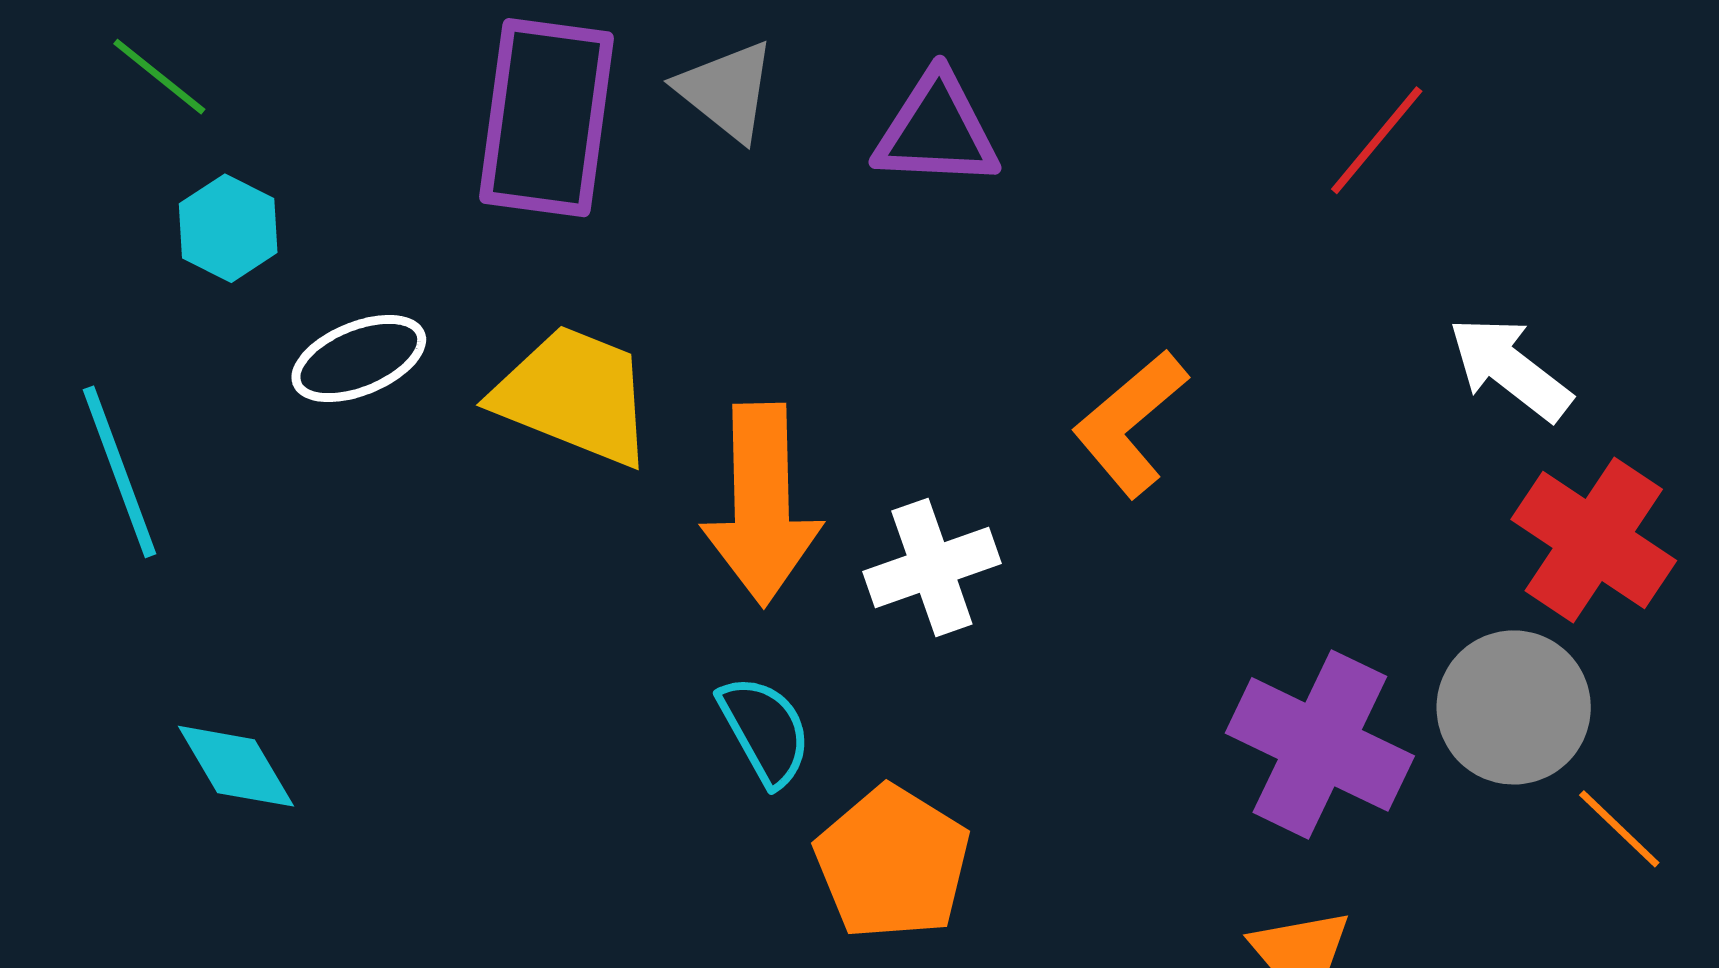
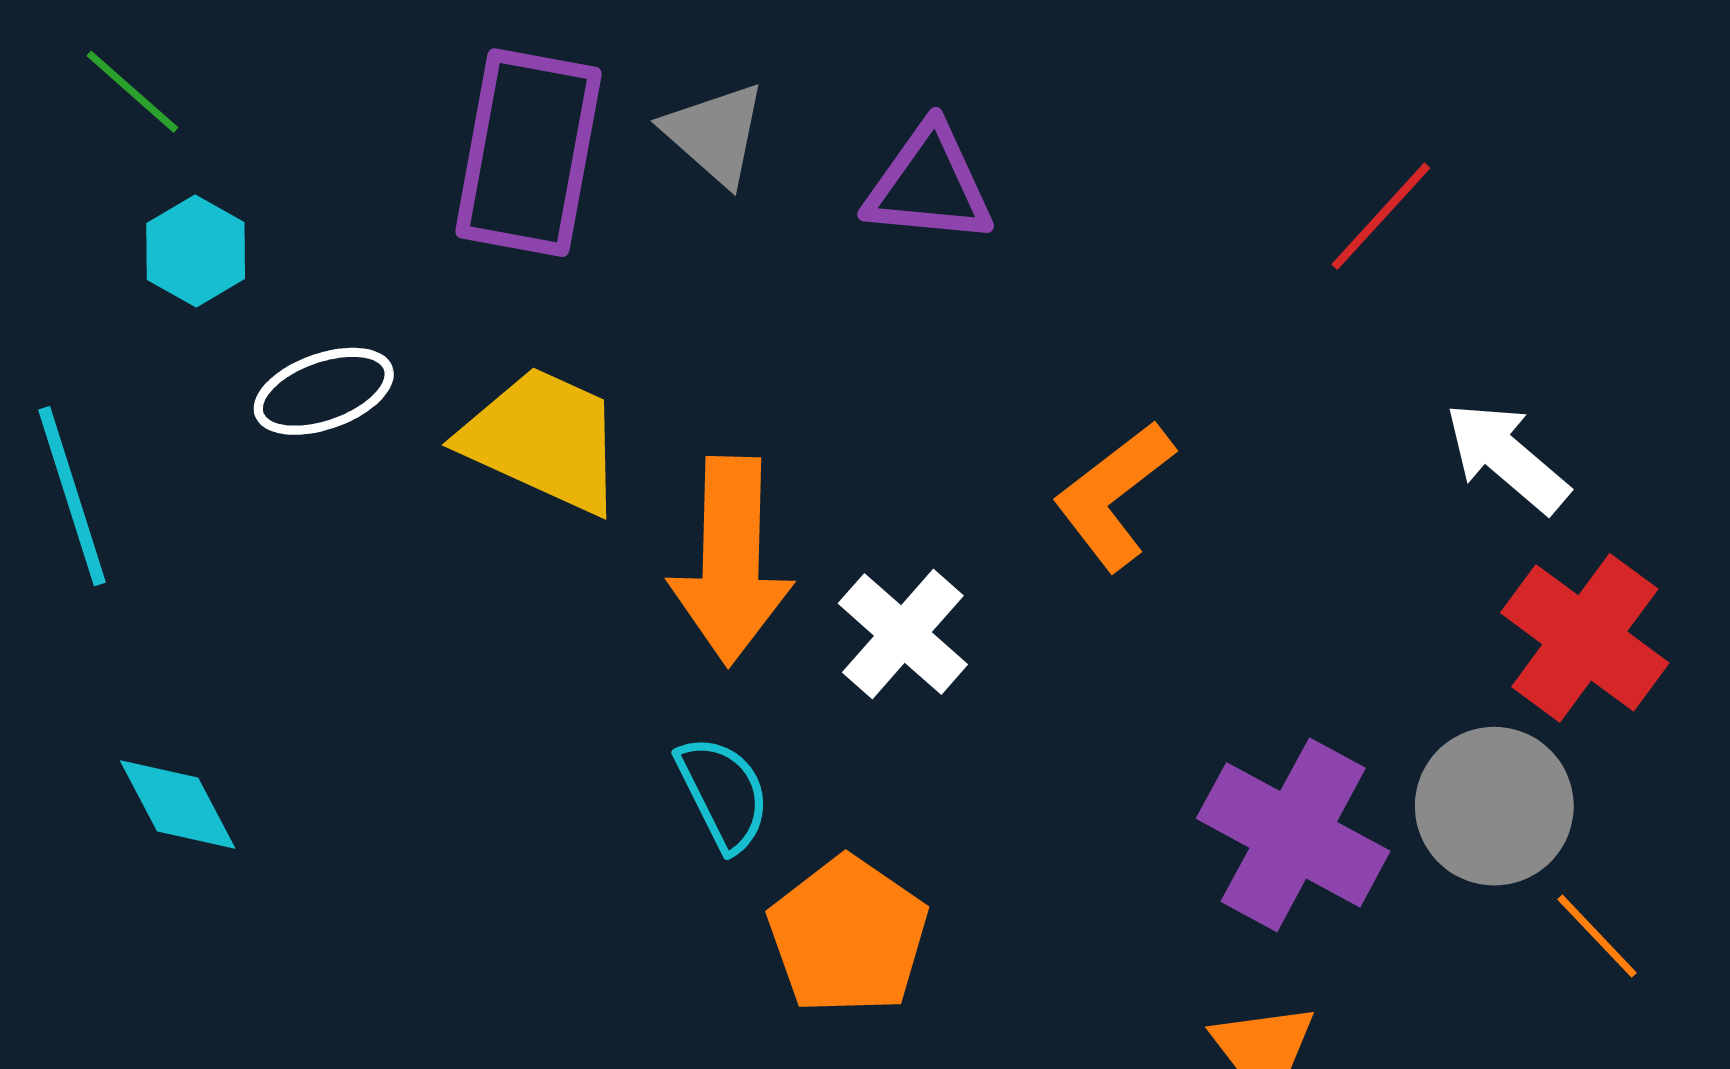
white cross: (932, 568) -> (903, 634), turned -32

